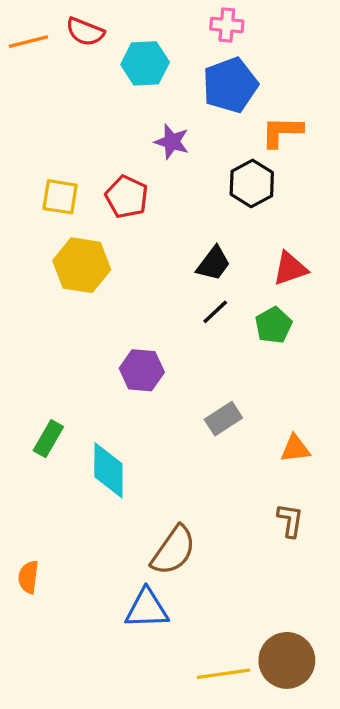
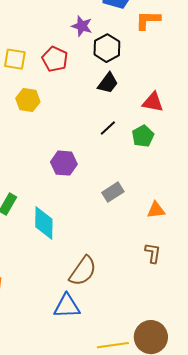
black hexagon: (252, 183) -> (107, 48), moved
black trapezoid: (213, 264) -> (108, 83), moved
yellow hexagon: (82, 265) -> (28, 100), size x0.7
red triangle: (290, 269) -> (153, 102), turned 30

